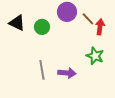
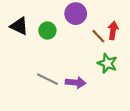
brown line: (88, 19) -> (98, 36), moved
gray line: (42, 70) -> (47, 79), turned -54

